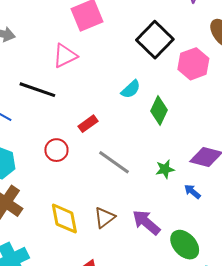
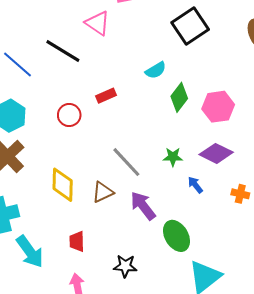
pink triangle: (65, 56) -> (98, 23), turned 48
pink hexagon: (193, 64) -> (218, 107), moved
gray line: (114, 162) -> (126, 162), moved

